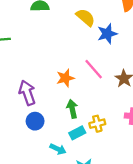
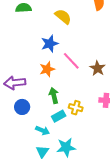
blue star: (107, 34) -> (50, 44), moved
purple arrow: (27, 93) -> (15, 83), turned -75
yellow cross: (97, 124) -> (76, 108), turned 32

